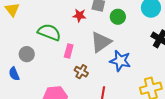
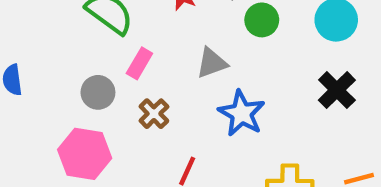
gray triangle: (101, 42) -> (212, 63), size x0.7
gray circle: (27, 54) -> (98, 92), moved

